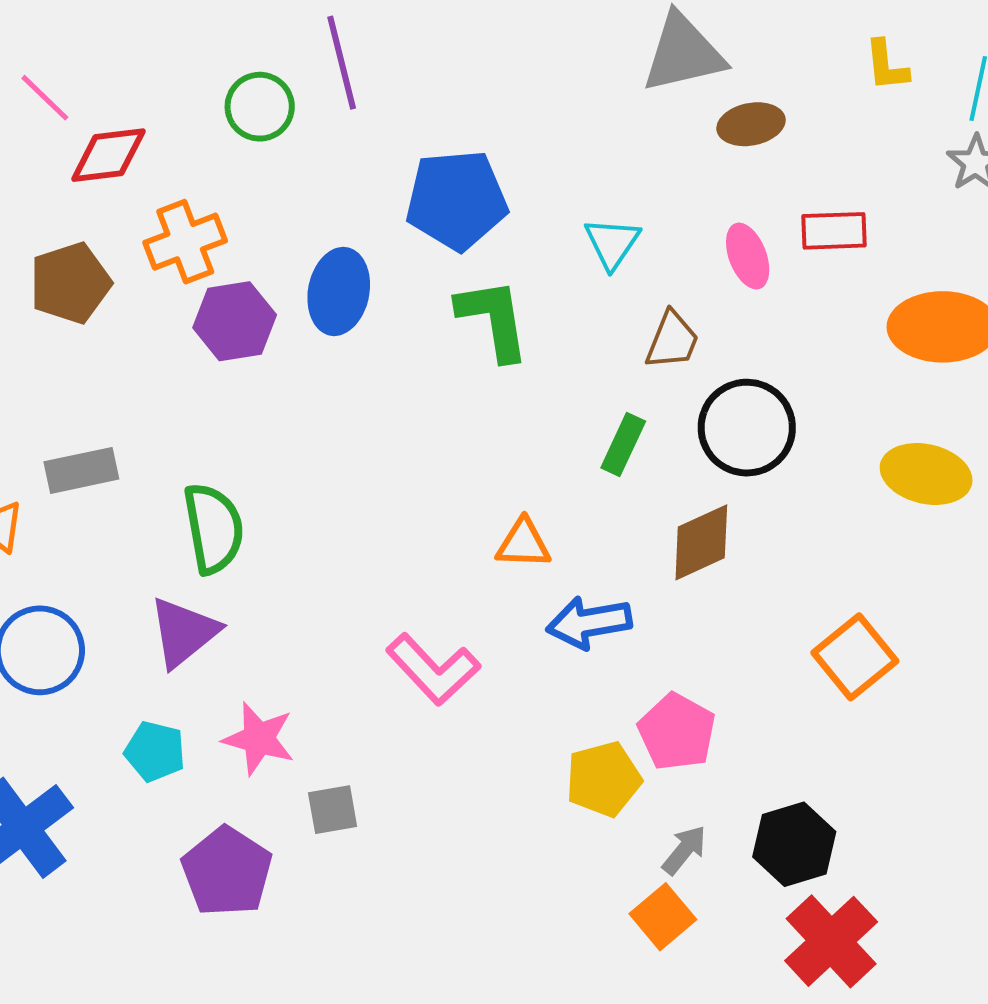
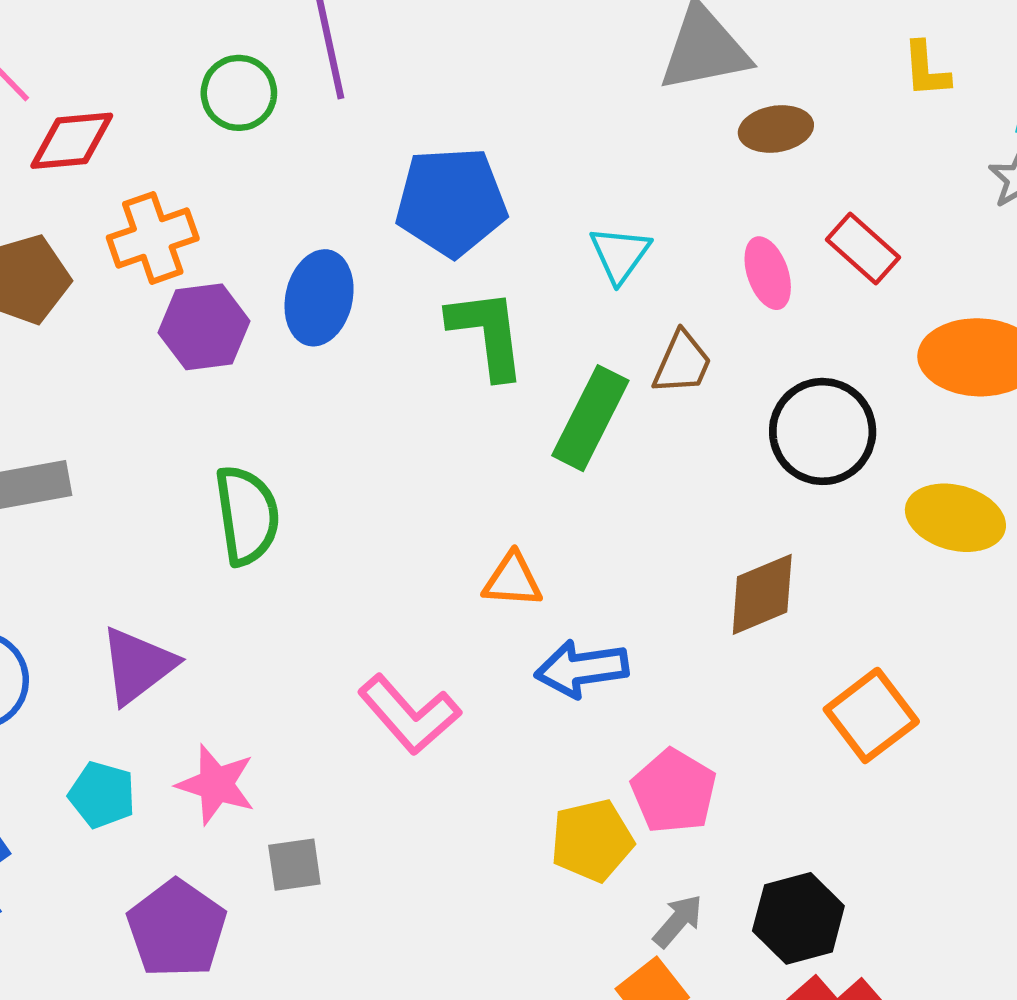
red rectangle: (834, 231) -> (863, 248), turned 42
black circle: (747, 428) -> (823, 431), moved
green rectangle: (623, 445) -> (590, 418), moved, size x1.5
green semicircle: (214, 528) -> (247, 515), moved
brown diamond: (701, 542) -> (762, 594), moved

